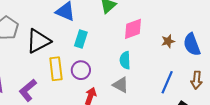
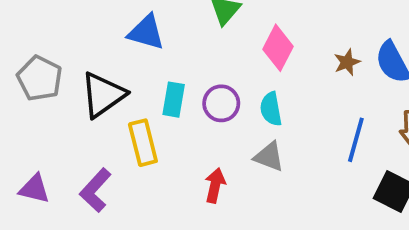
pink diamond: (133, 29) -> (278, 48), turned -35
cyan rectangle: (81, 39) -> (174, 100), moved
purple circle: (81, 70) -> (221, 103), moved

